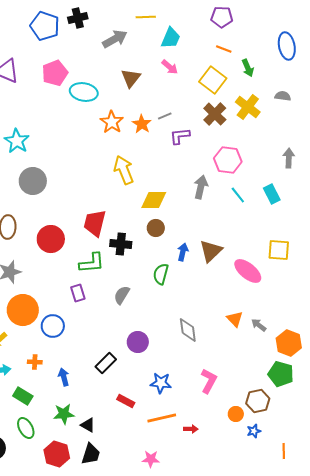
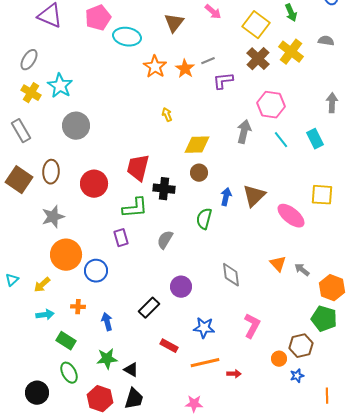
yellow arrow: (124, 170) -> (167, 115), size x0.5

